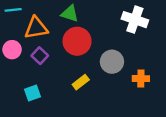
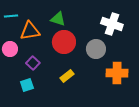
purple square: (40, 56) -> (33, 63), moved
gray circle: (112, 62) -> (96, 49), moved
orange cross: (141, 79) -> (117, 73), size x1.5

